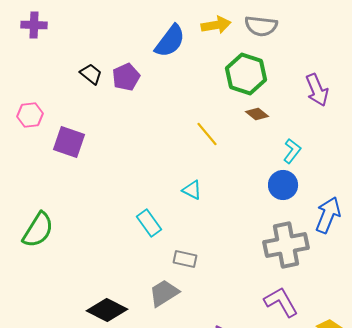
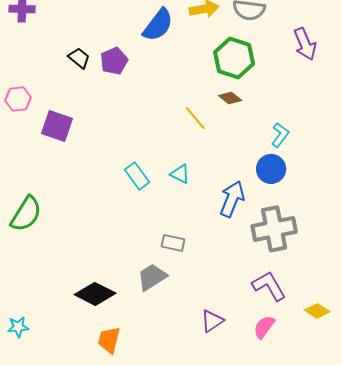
purple arrow: (317, 90) -> (305, 44), moved
brown diamond: (257, 114) -> (230, 98), moved
blue arrow: (328, 215) -> (232, 199), moved
cyan rectangle: (149, 223) -> (137, 176), moved

